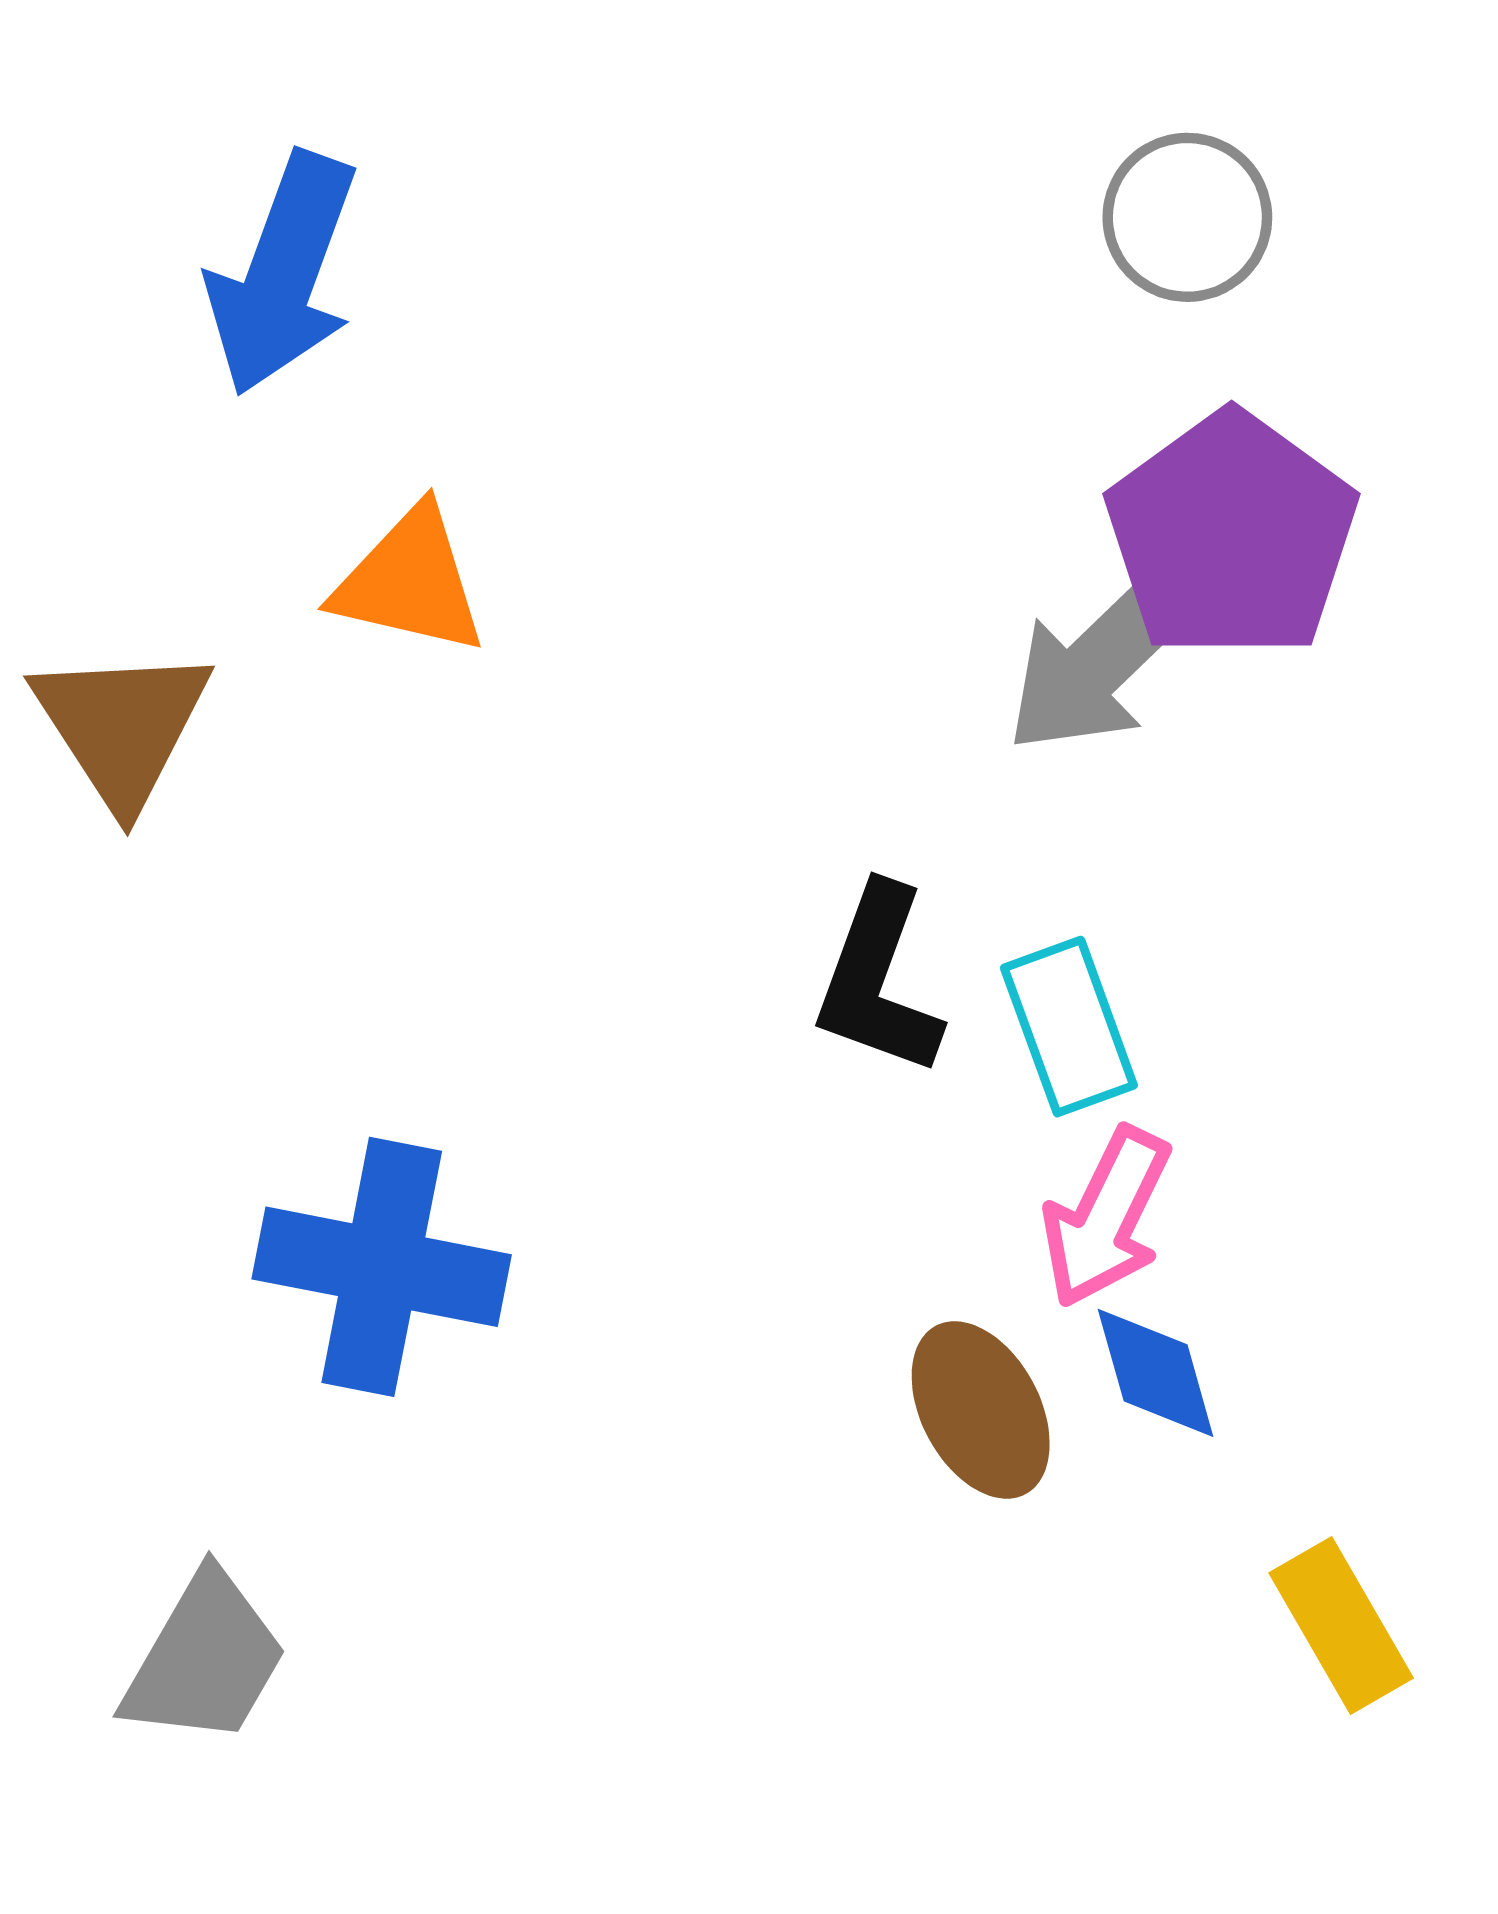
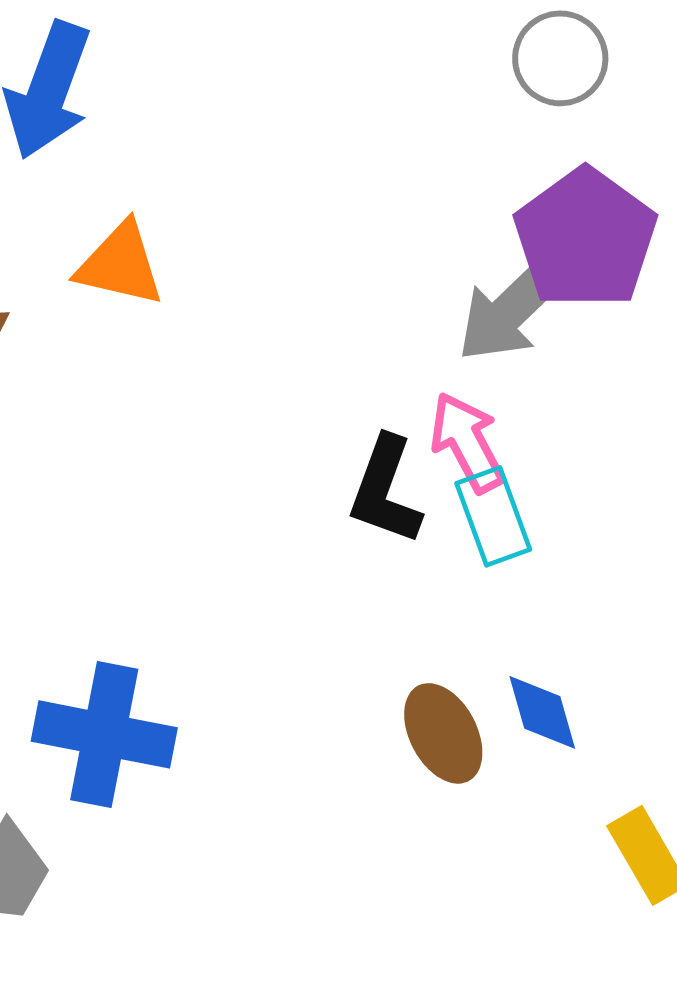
pink arrow: (1106, 1217) -> (467, 442), moved, turned 126
blue cross: (382, 1267) -> (104, 734), moved

